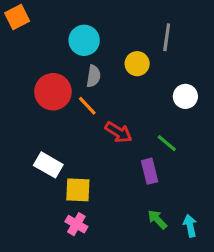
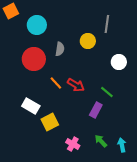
cyan circle: (84, 40) -> (37, 25), moved
orange line: (87, 106) -> (56, 83), moved
purple rectangle: (150, 171) -> (96, 110), turned 42
yellow square: (78, 190) -> (50, 122), turned -30
pink cross: (76, 224) -> (73, 144), moved

